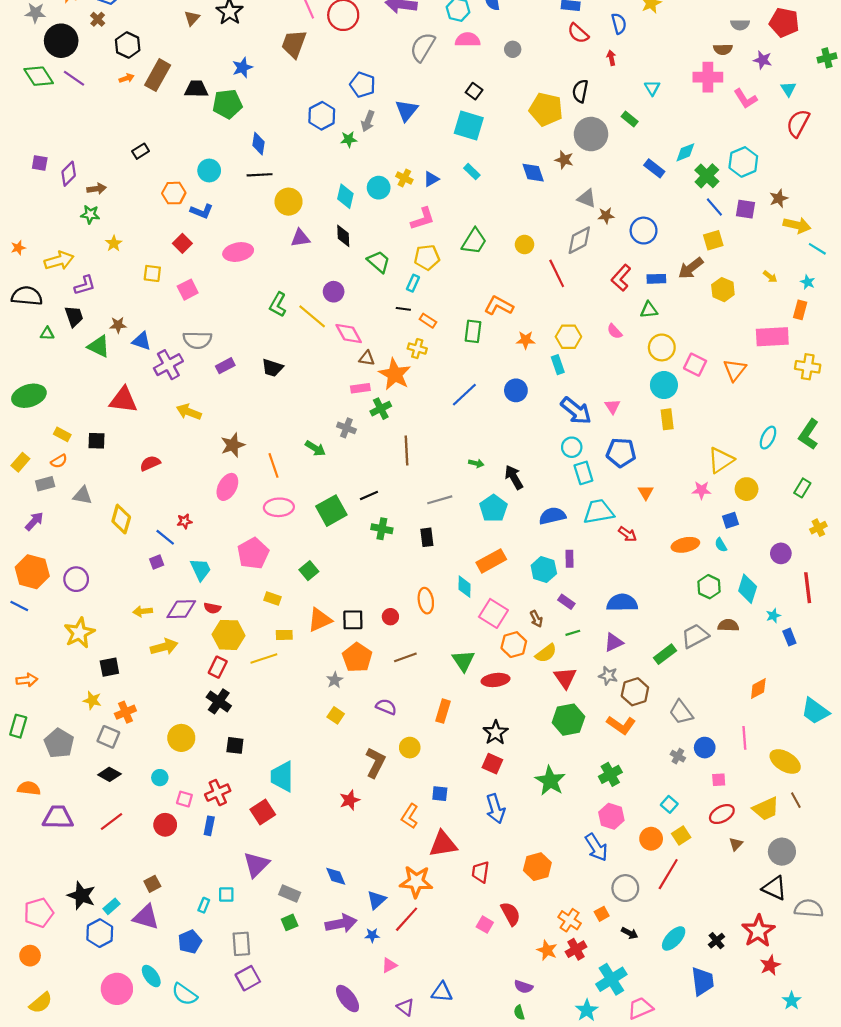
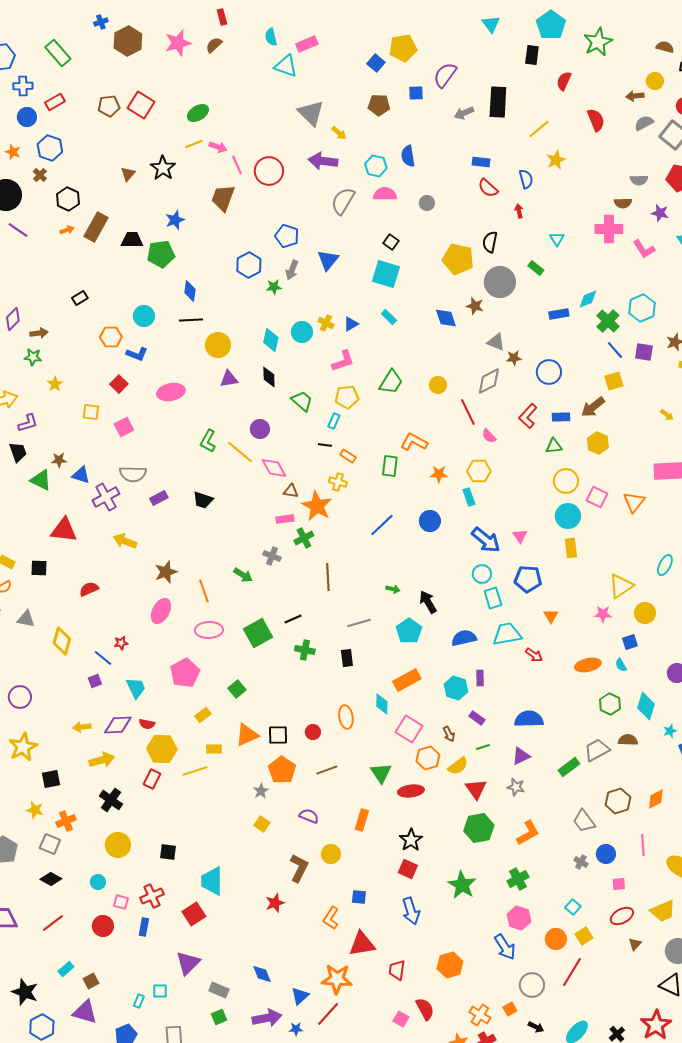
blue rectangle: (654, 168) -> (559, 314), turned -48
yellow hexagon: (723, 290) -> (598, 443), moved
pink semicircle: (615, 331) -> (489, 436), moved
yellow rectangle: (272, 598) -> (203, 715), turned -56
brown hexagon: (635, 692) -> (618, 801), moved
black cross: (219, 701) -> (111, 800), moved
orange L-shape: (621, 725) -> (528, 833), turned -64
cyan rectangle: (112, 906) -> (66, 969), moved

